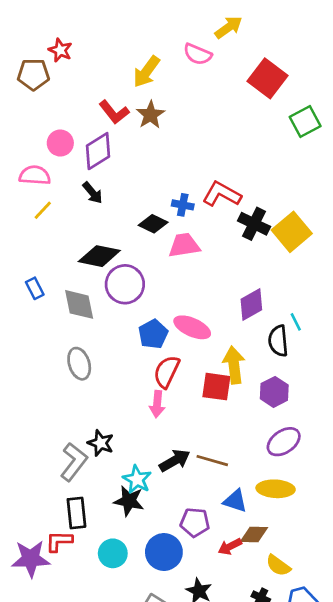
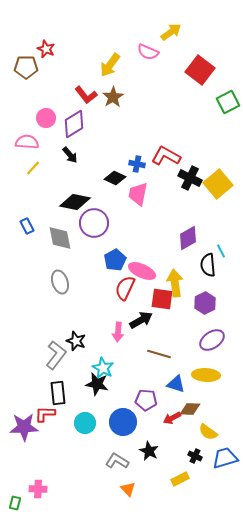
pink trapezoid: (184, 245) -> (138, 194), turned -70
pink ellipse: (192, 327) -> (142, 271), moved
pink arrow: (157, 404) -> (118, 332), moved
black arrow: (175, 461) -> (141, 320), moved

